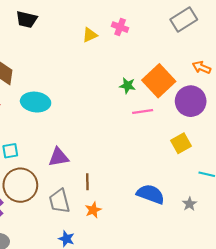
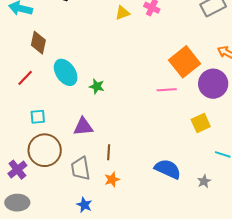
green star: (127, 86) -> (97, 86), moved
cyan ellipse: (36, 102) -> (66, 72), turned 44

